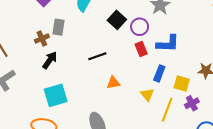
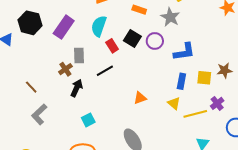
red rectangle: (141, 49) -> (112, 46), moved
black line: (97, 56) -> (105, 71), moved
yellow square: (182, 84) -> (204, 78), moved
cyan square: (56, 95) -> (88, 120), size x0.6
yellow line: (167, 110) -> (195, 114), turned 65

